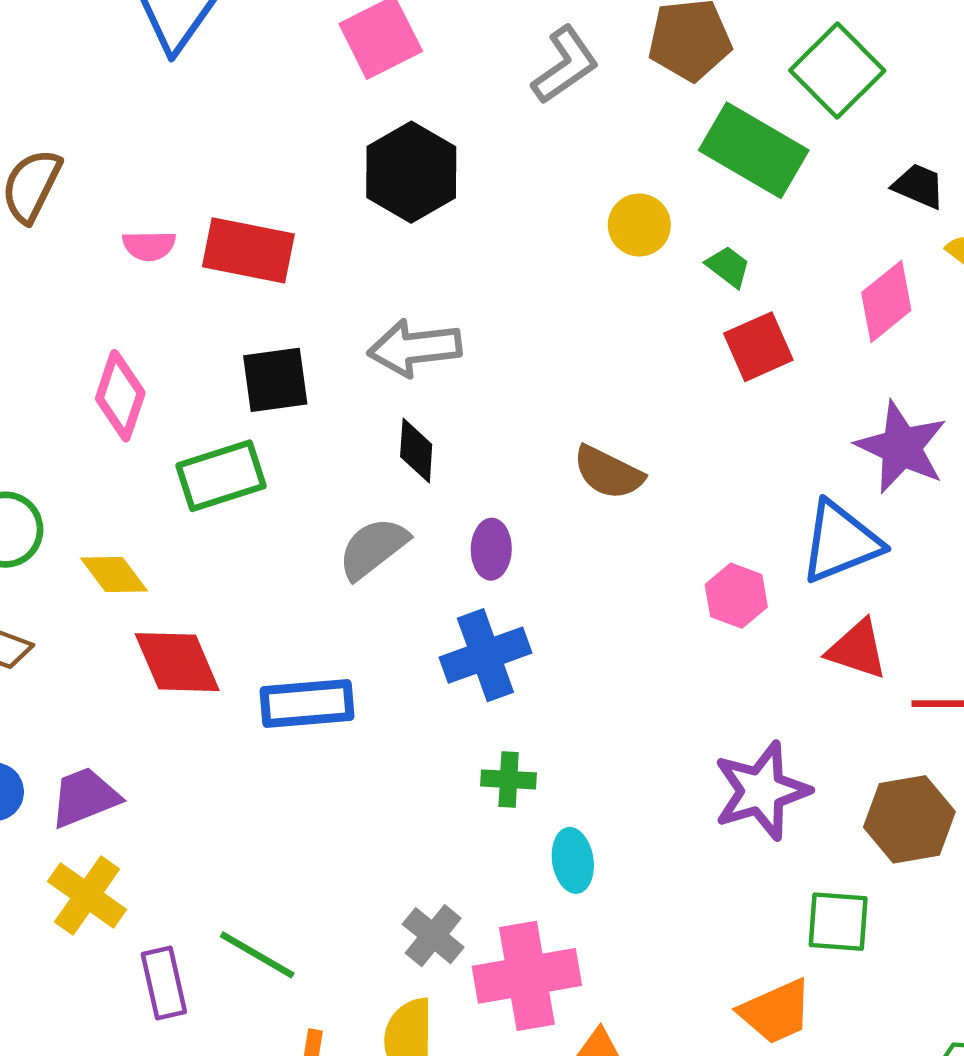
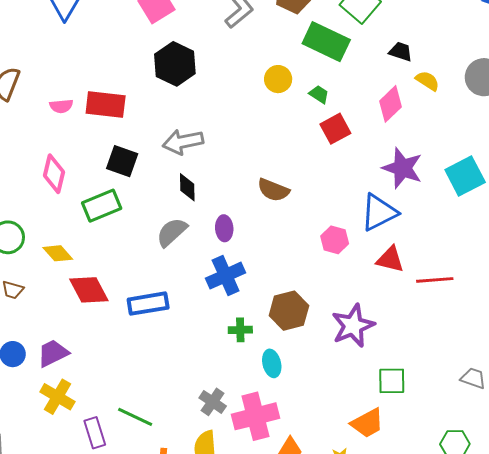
black square: (275, 380) -> (122, 161), turned 32
brown hexagon: (909, 819) -> (289, 311), moved

